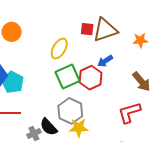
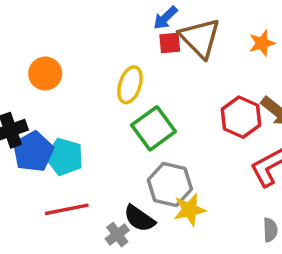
brown triangle: (105, 30) -> (200, 38), turned -44
blue arrow: (105, 61) -> (165, 18), moved
red hexagon: (91, 78) -> (241, 117), moved

